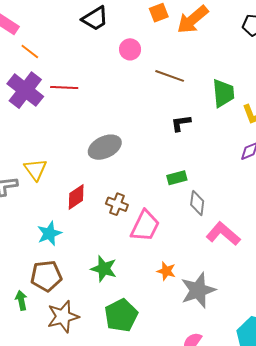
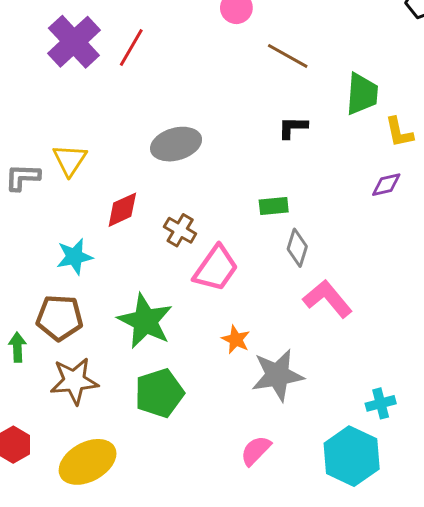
red line: (64, 88) -> (131, 47), turned -72
green star: (104, 269) -> (145, 321), size x1.4

